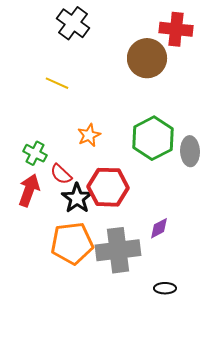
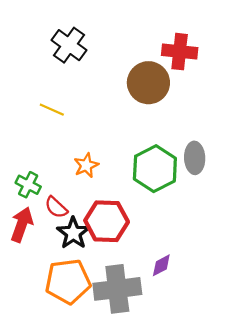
gray ellipse: (190, 151) -> (195, 158), moved

